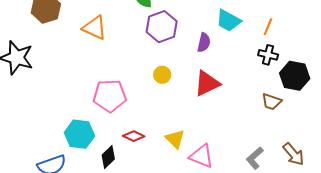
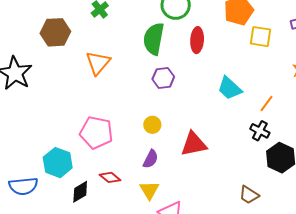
purple hexagon: (162, 27) -> (163, 78), size x0.7
orange triangle: (94, 28) -> (98, 63), turned 32
purple semicircle: (204, 43) -> (151, 159), moved
brown trapezoid: (272, 102) -> (249, 195), moved

